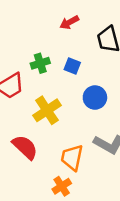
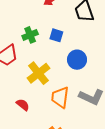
red semicircle: (25, 147) -> (23, 105), size x0.6
orange trapezoid: (72, 158) -> (60, 97), moved

